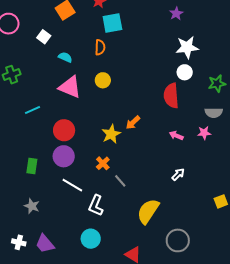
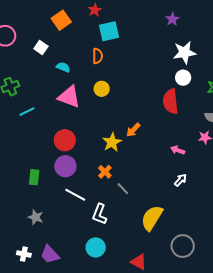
cyan line: (33, 110) -> (27, 112), moved
pink arrow: (176, 136) -> (178, 150), moved

